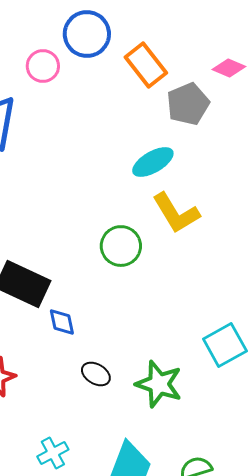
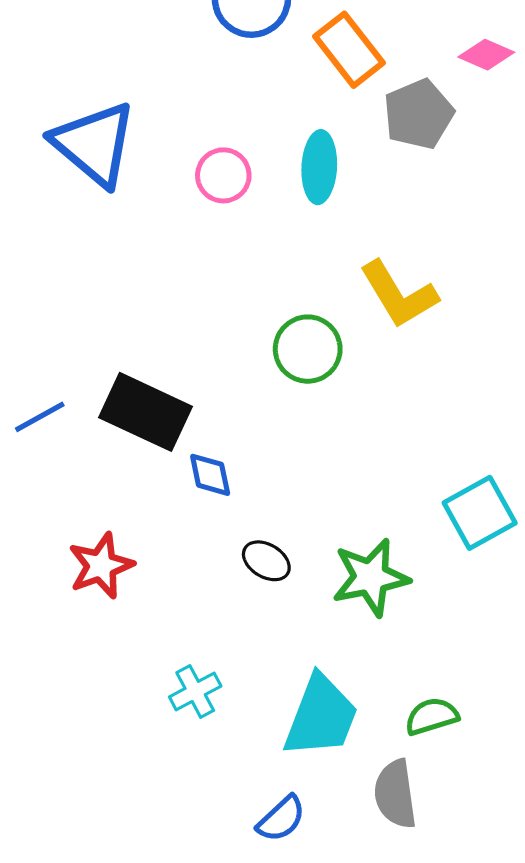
pink circle: (43, 66) -> (223, 175), moved
cyan ellipse: (153, 162) -> (319, 167), moved, turned -57
green star: (159, 384) -> (371, 577), turned -30

